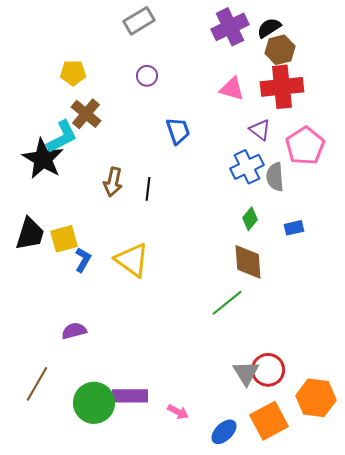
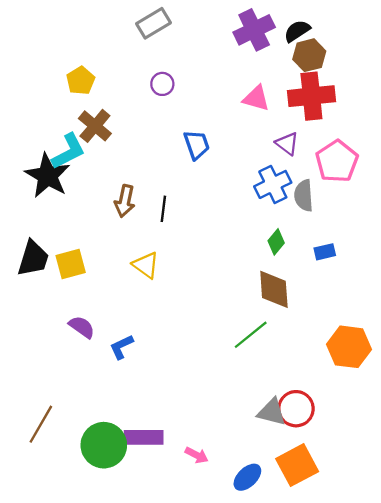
yellow pentagon: (73, 73) -> (81, 81), turned -30
blue L-shape: (83, 260) -> (121, 347), moved, turned -145
yellow triangle: (132, 260) -> (146, 265), moved, size x0.7
purple semicircle: (74, 331) -> (82, 327), moved, turned 50
gray triangle: (246, 373) -> (272, 412), turned -44
orange hexagon: (316, 398) -> (349, 347), moved

